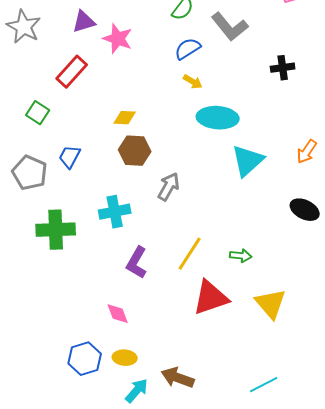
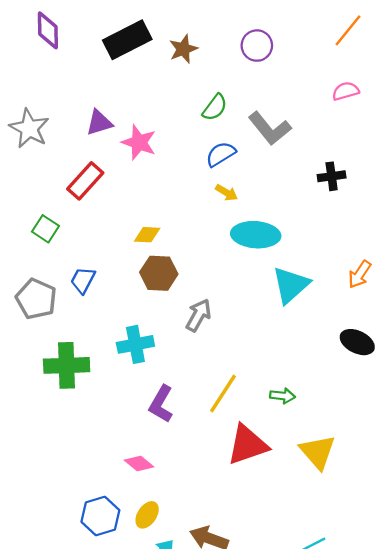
pink diamond: (118, 314) -> (139, 463), turned -30
yellow ellipse: (125, 358) -> (147, 515), turned -60

